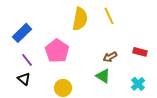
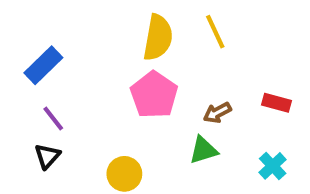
pink pentagon: (57, 51) -> (154, 95), moved
green triangle: (103, 76) -> (203, 150), turned -49
black triangle: (24, 79) -> (47, 156), turned 32

